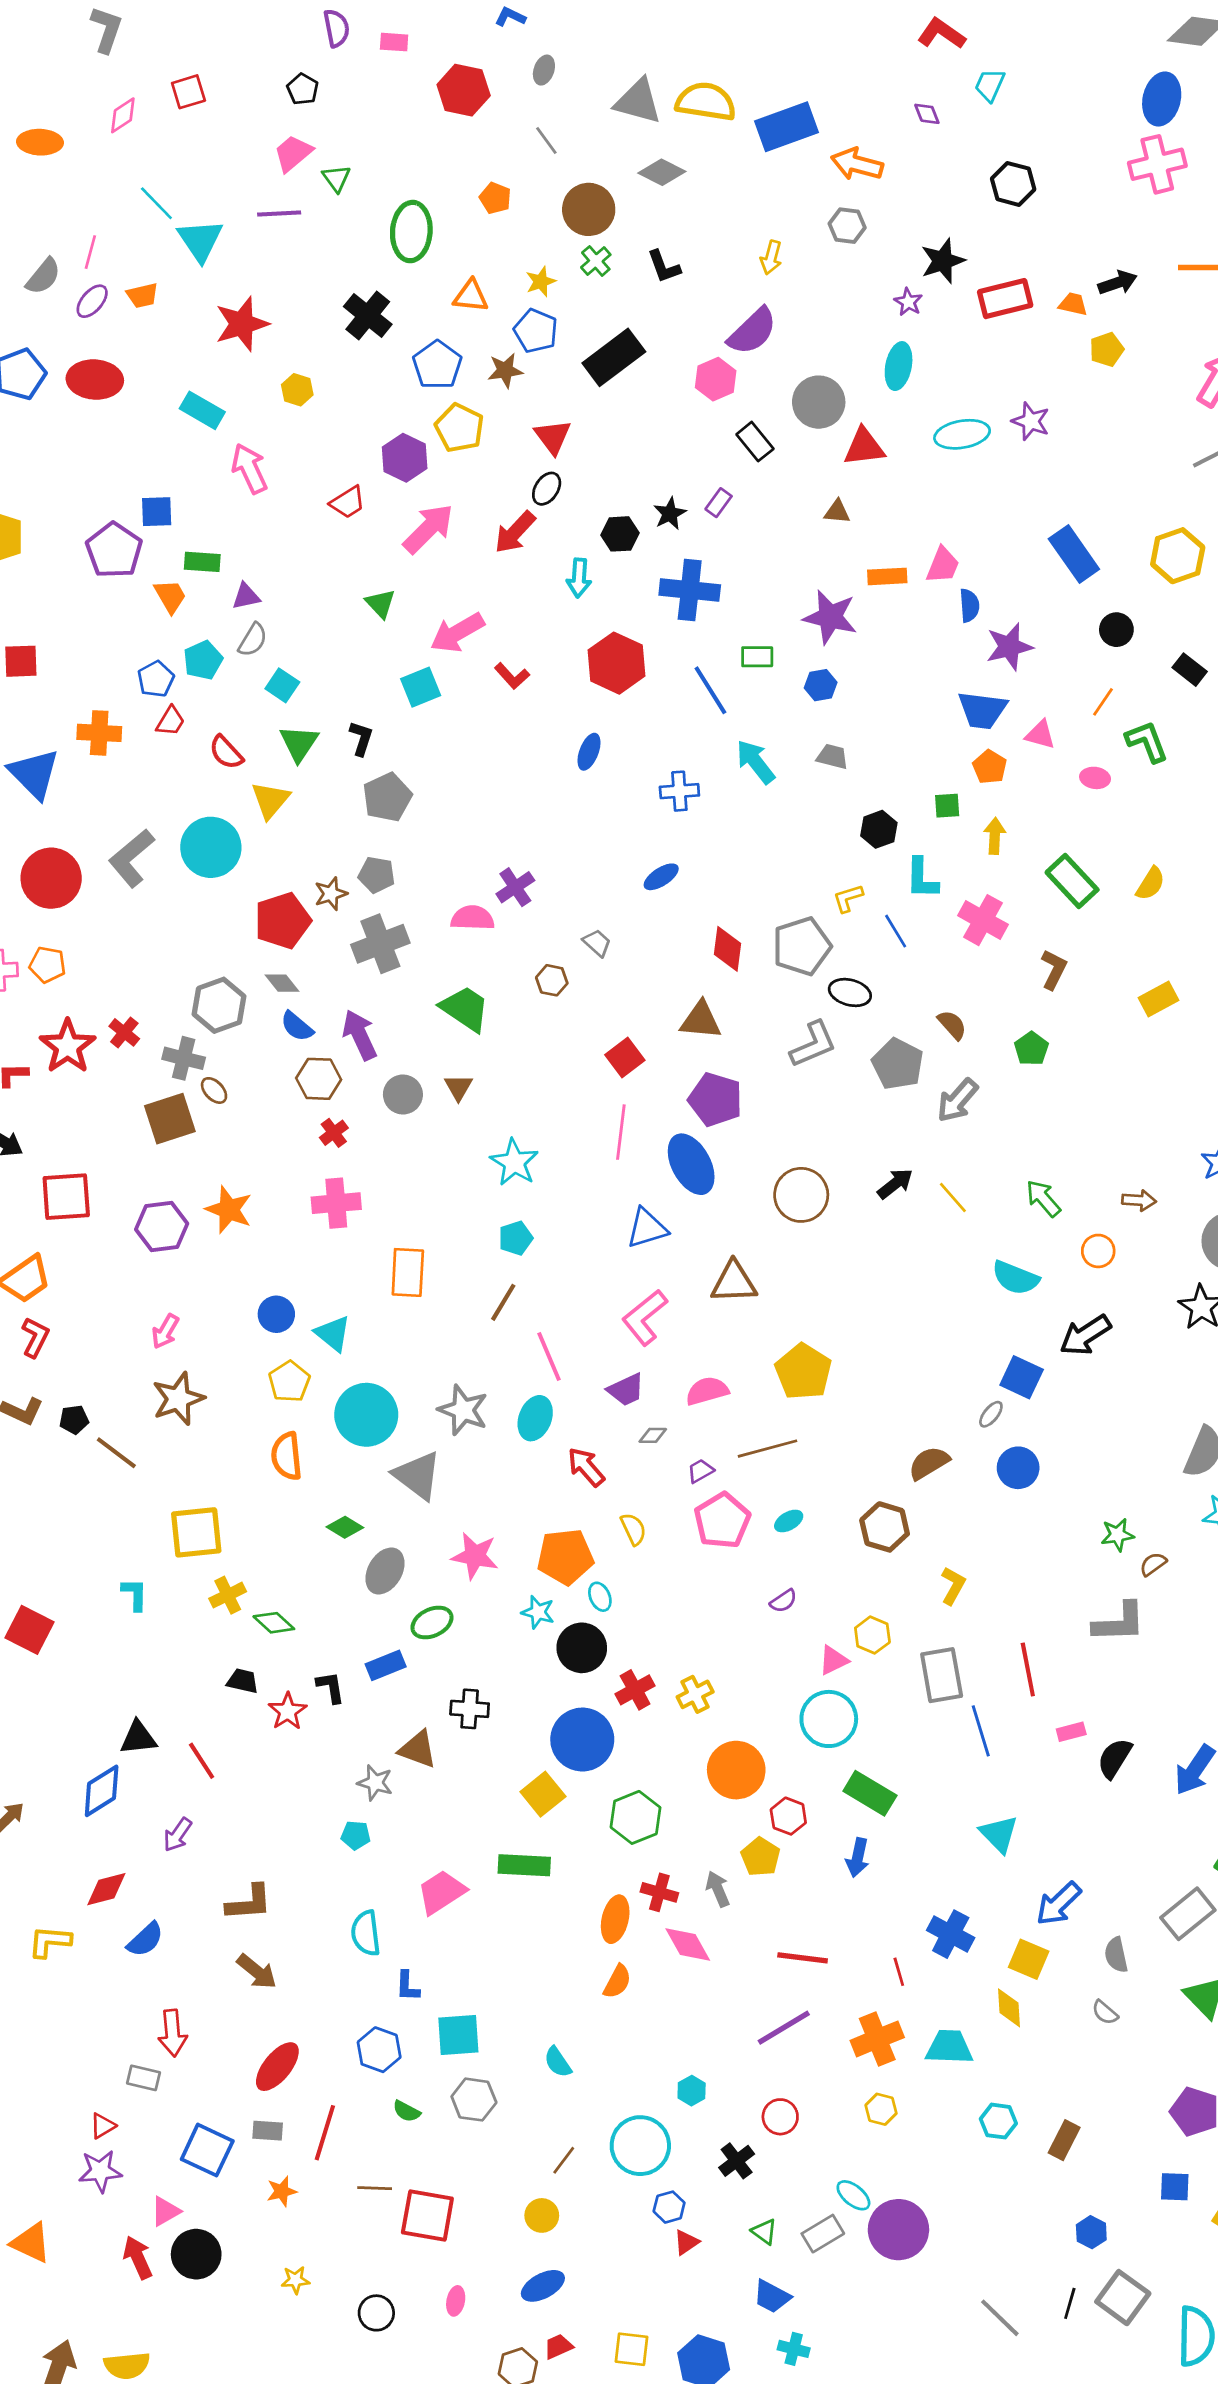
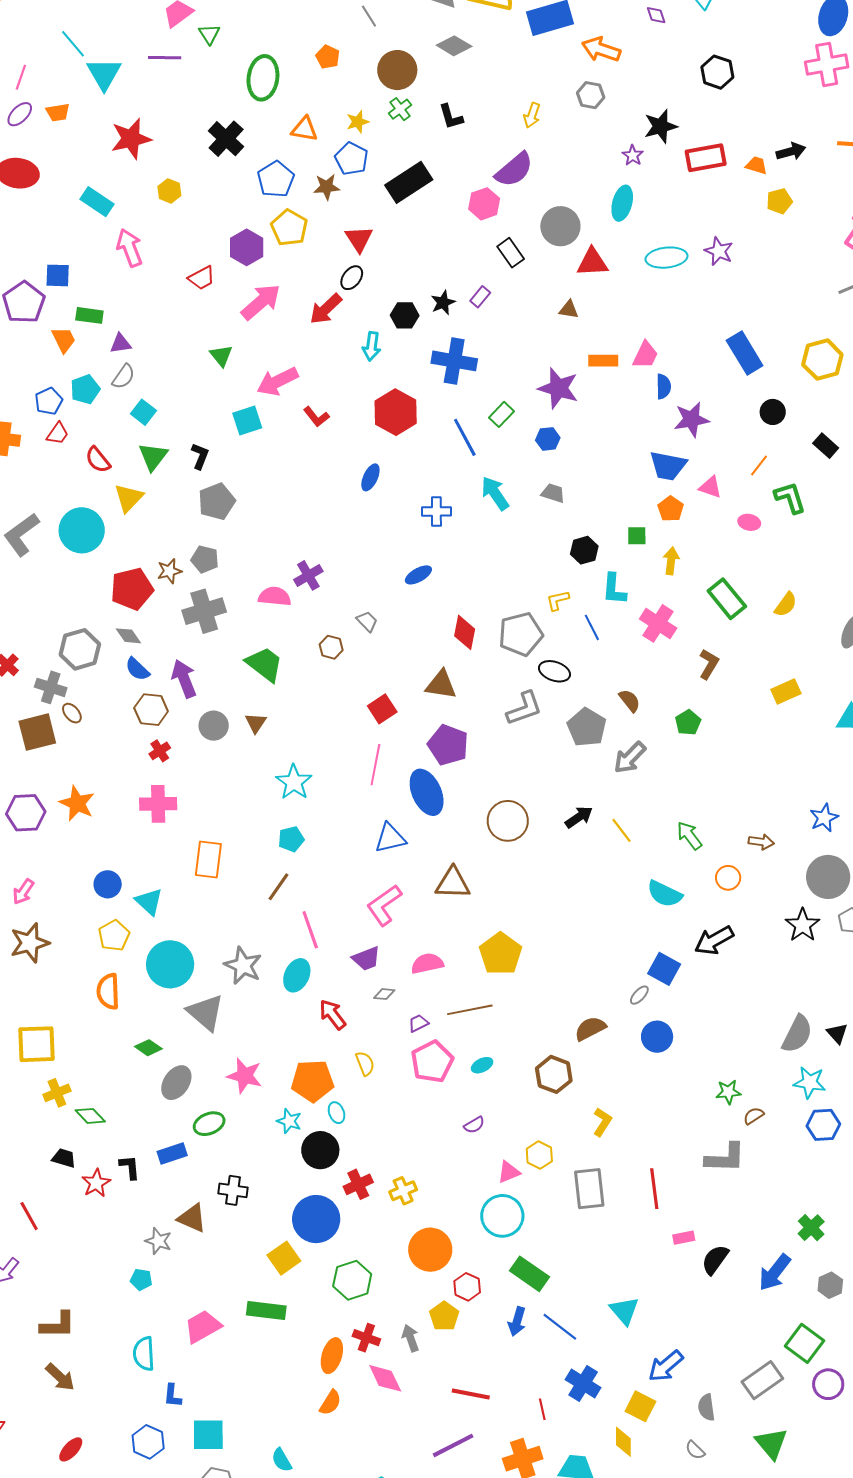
green rectangle: (757, 657) -> (502, 414), turned -50
blue line: (981, 1731) -> (560, 1327), moved, turned -39
red ellipse: (277, 2067) -> (71, 1449), size x0.7

